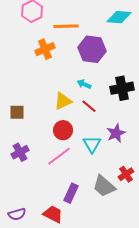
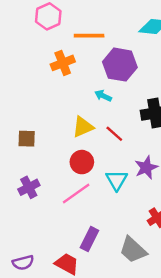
cyan arrow: (84, 84) -> (103, 96), moved
gray trapezoid: (104, 186) -> (133, 250), moved

